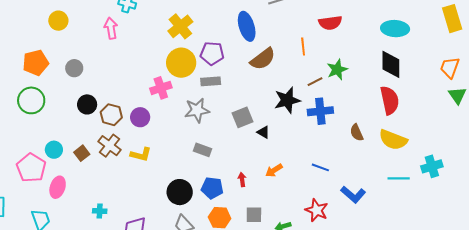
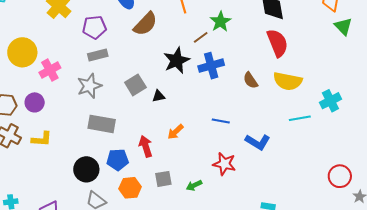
yellow circle: (181, 63) -> (22, 52), moved
black triangle: (263, 132) -> (158, 96), turned -32
gray rectangle: (202, 150) -> (102, 124), size x1.5
red arrow: (242, 180) -> (146, 146), size x1.5

